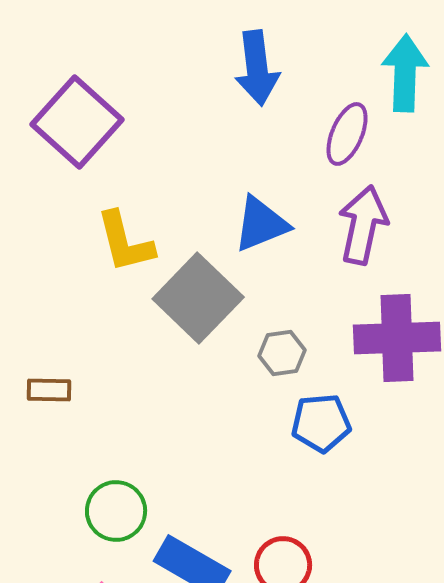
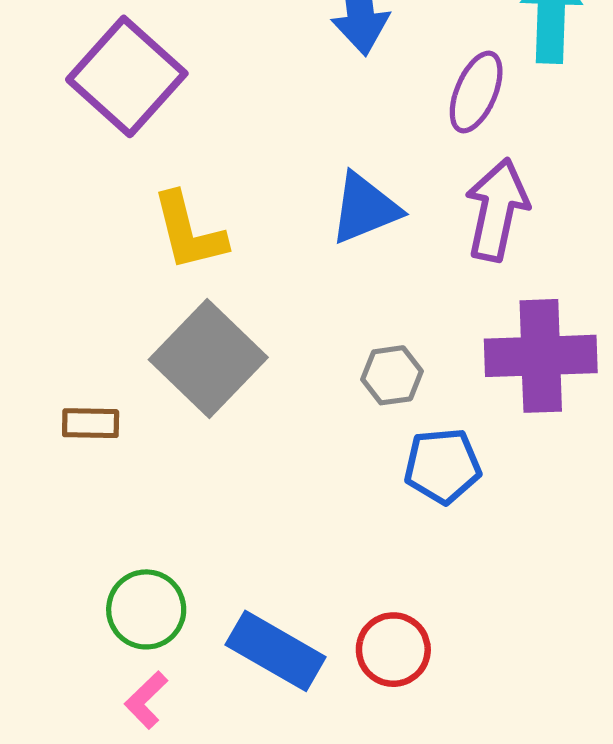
gray square: (198, 298) -> (208, 358), moved
green circle: (116, 511) -> (146, 609), moved

